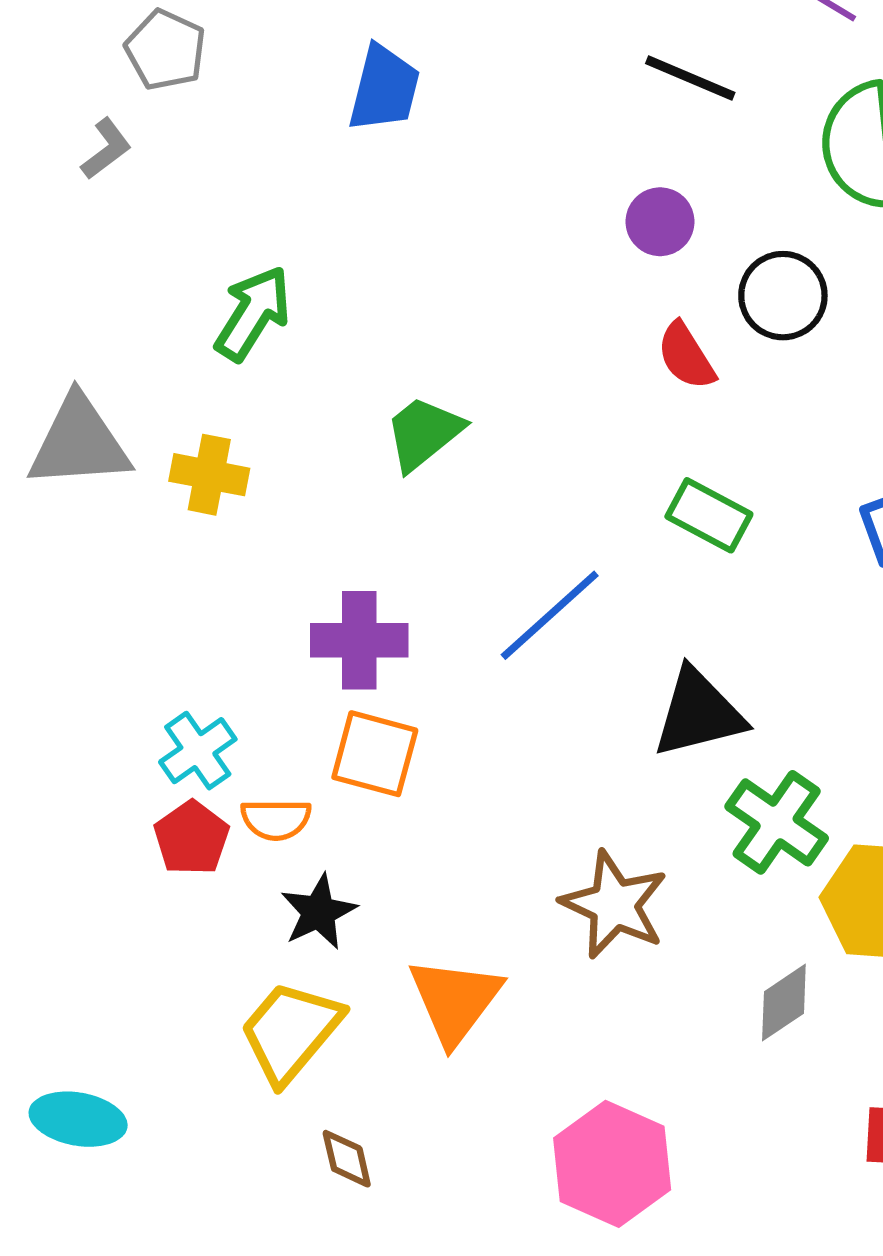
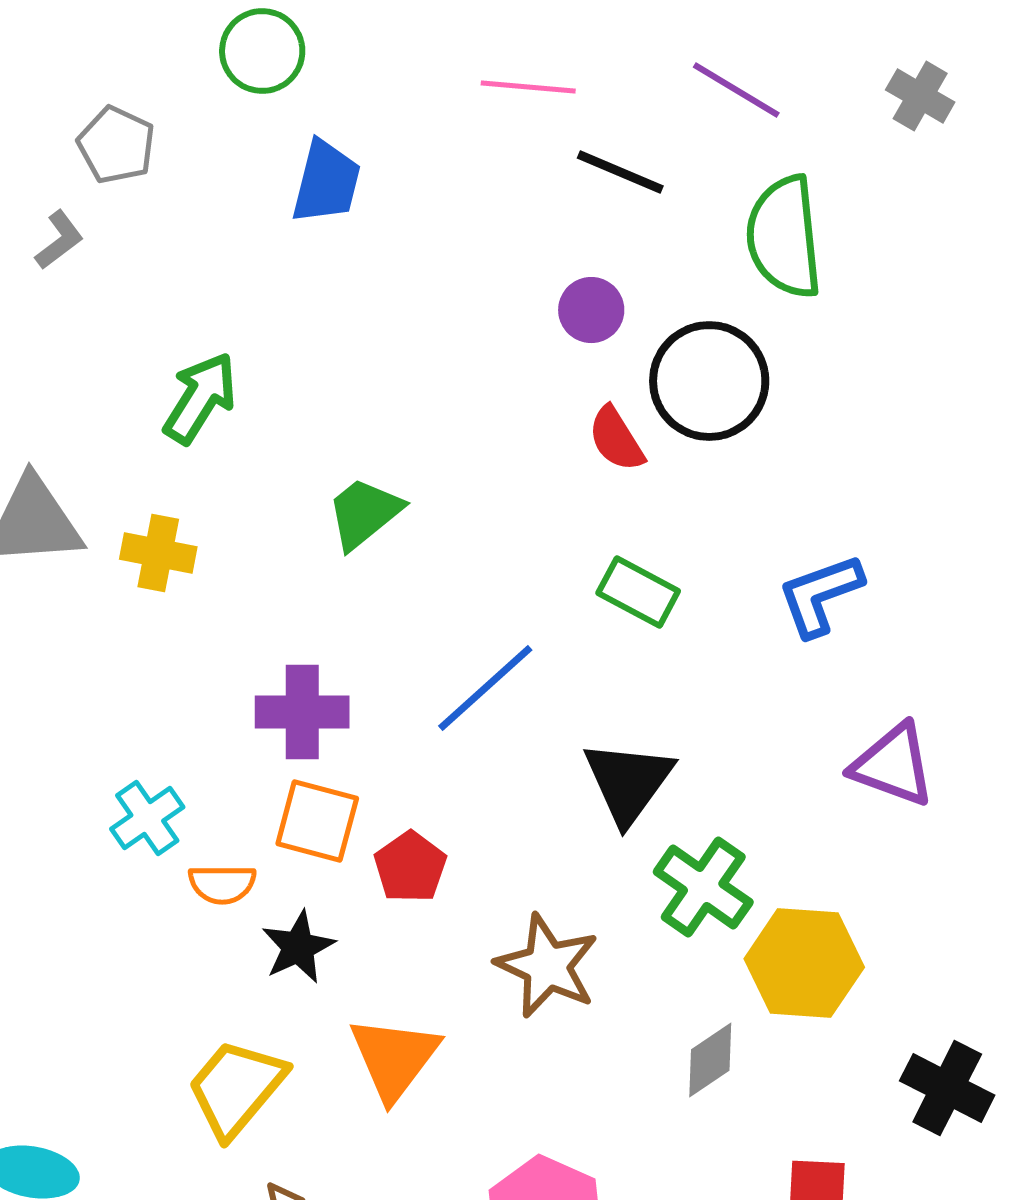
black circle: (783, 296) -> (709, 381), size x1.4
black triangle: (699, 713) -> (628, 782), turned -40
red pentagon: (192, 838) -> (410, 867), moved
black star: (319, 912) -> (298, 947), moved

